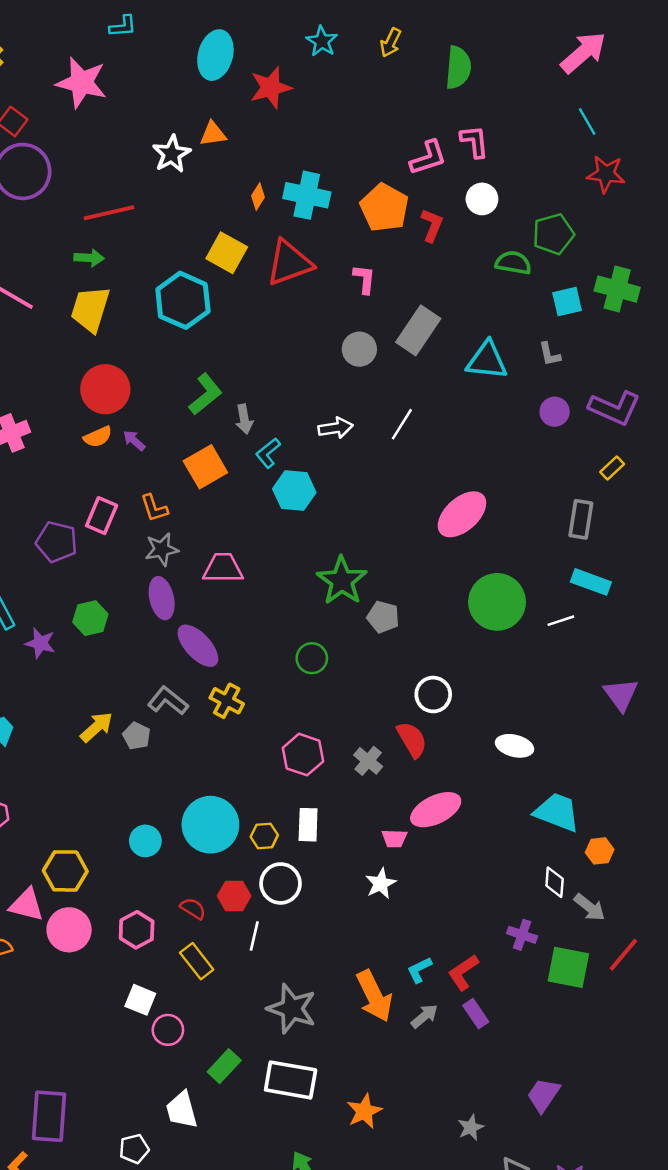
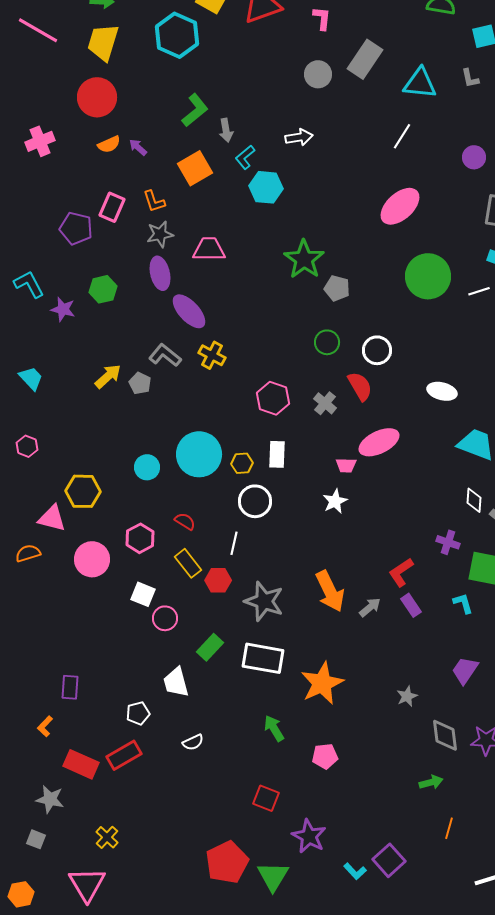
red circle: (105, 389) -> (97, 97), moved
purple circle: (555, 412) -> (474, 157), moved
white line: (402, 424) -> (402, 136), moved
green circle: (312, 658) -> (327, 342), moved
red hexagon: (234, 896) -> (218, 580), moved
pink circle: (69, 930) -> (92, 559), moved
cyan L-shape: (419, 970) -> (463, 603), moved, turned 100
orange star: (364, 1111) -> (322, 683), size x1.5
purple rectangle: (49, 1116) -> (70, 687), size x0.6

